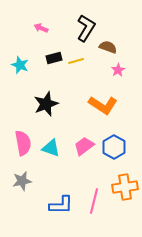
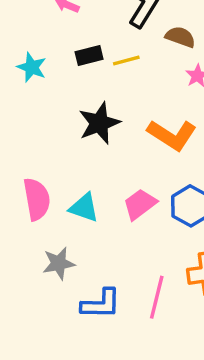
black star: (46, 104) -> (99, 123), moved
gray star: (22, 181) -> (59, 263), moved

